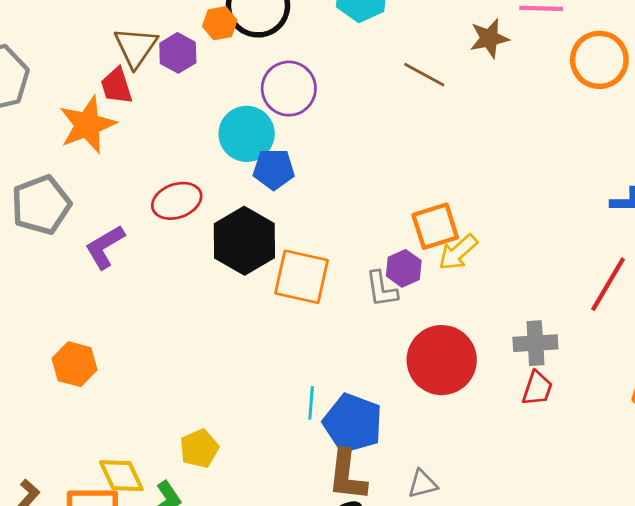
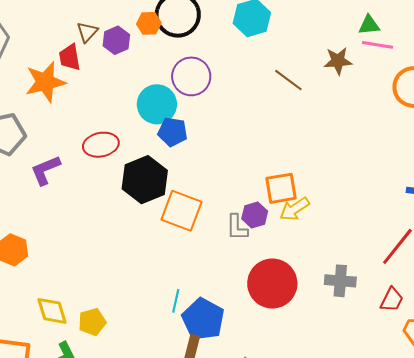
brown triangle: (136, 47) -> (87, 32), size x0.7
red trapezoid: (537, 388) -> (392, 300), moved
yellow diamond: (121, 476) -> (52, 311), moved

